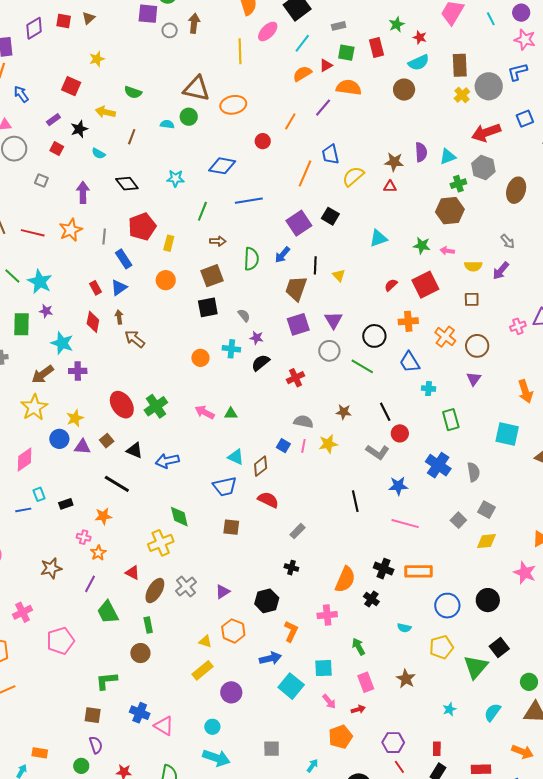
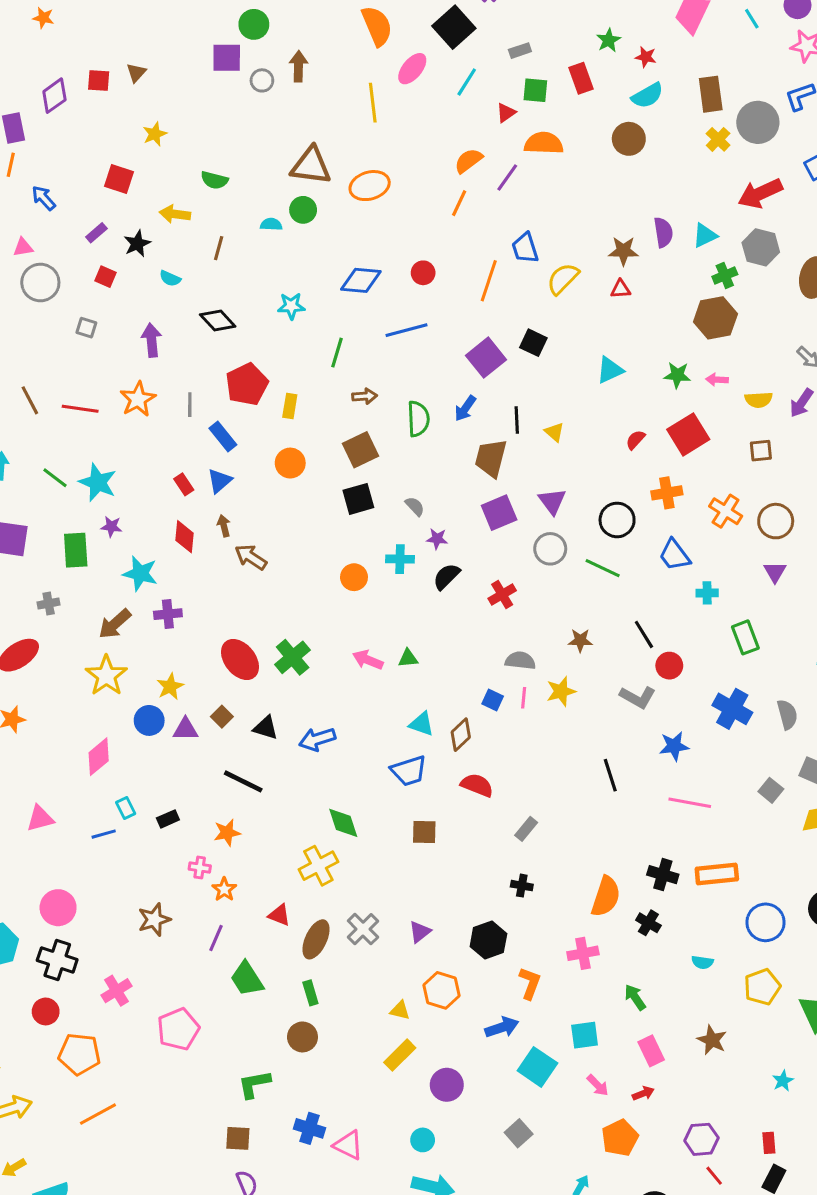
orange semicircle: (302, 74) -> (469, 161), moved
red circle: (263, 141) -> (423, 273), moved
gray square: (272, 749) -> (519, 1133), moved, turned -36

